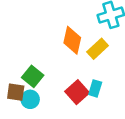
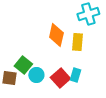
yellow rectangle: (98, 49) -> (77, 42), turned -42
cyan circle: (30, 99) -> (36, 75), moved

